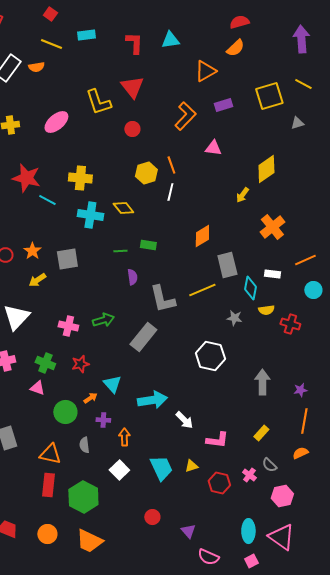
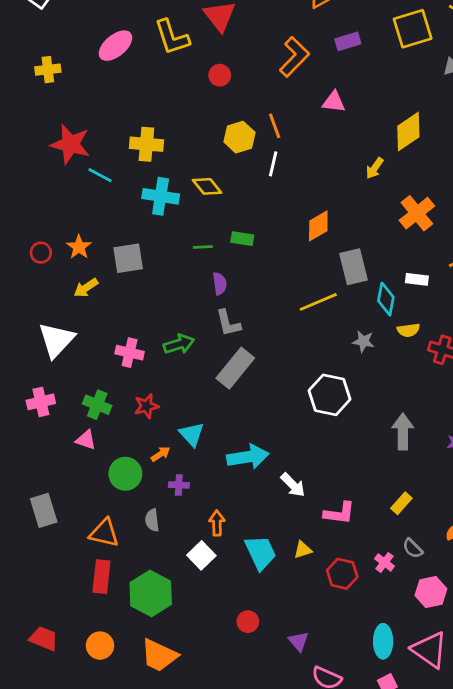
pink ellipse: (56, 122) -> (115, 46), moved
gray L-shape: (162, 299) -> (228, 323), moved, size x0.7
orange arrow: (124, 437) -> (217, 523), moved

